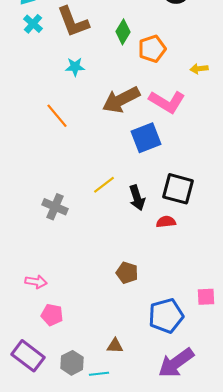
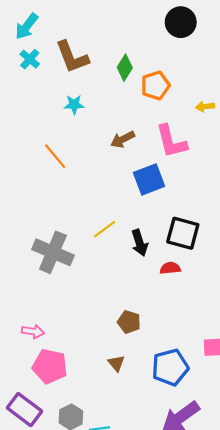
brown arrow: (121, 100) -> (123, 139), size x0.6
pink L-shape: (167, 102) -> (171, 141), turned 45
gray cross: (55, 207) -> (53, 252), size x1.5
pink pentagon: (52, 315) -> (50, 366), size x1.5
brown triangle: (115, 346) -> (116, 363), moved, turned 48

